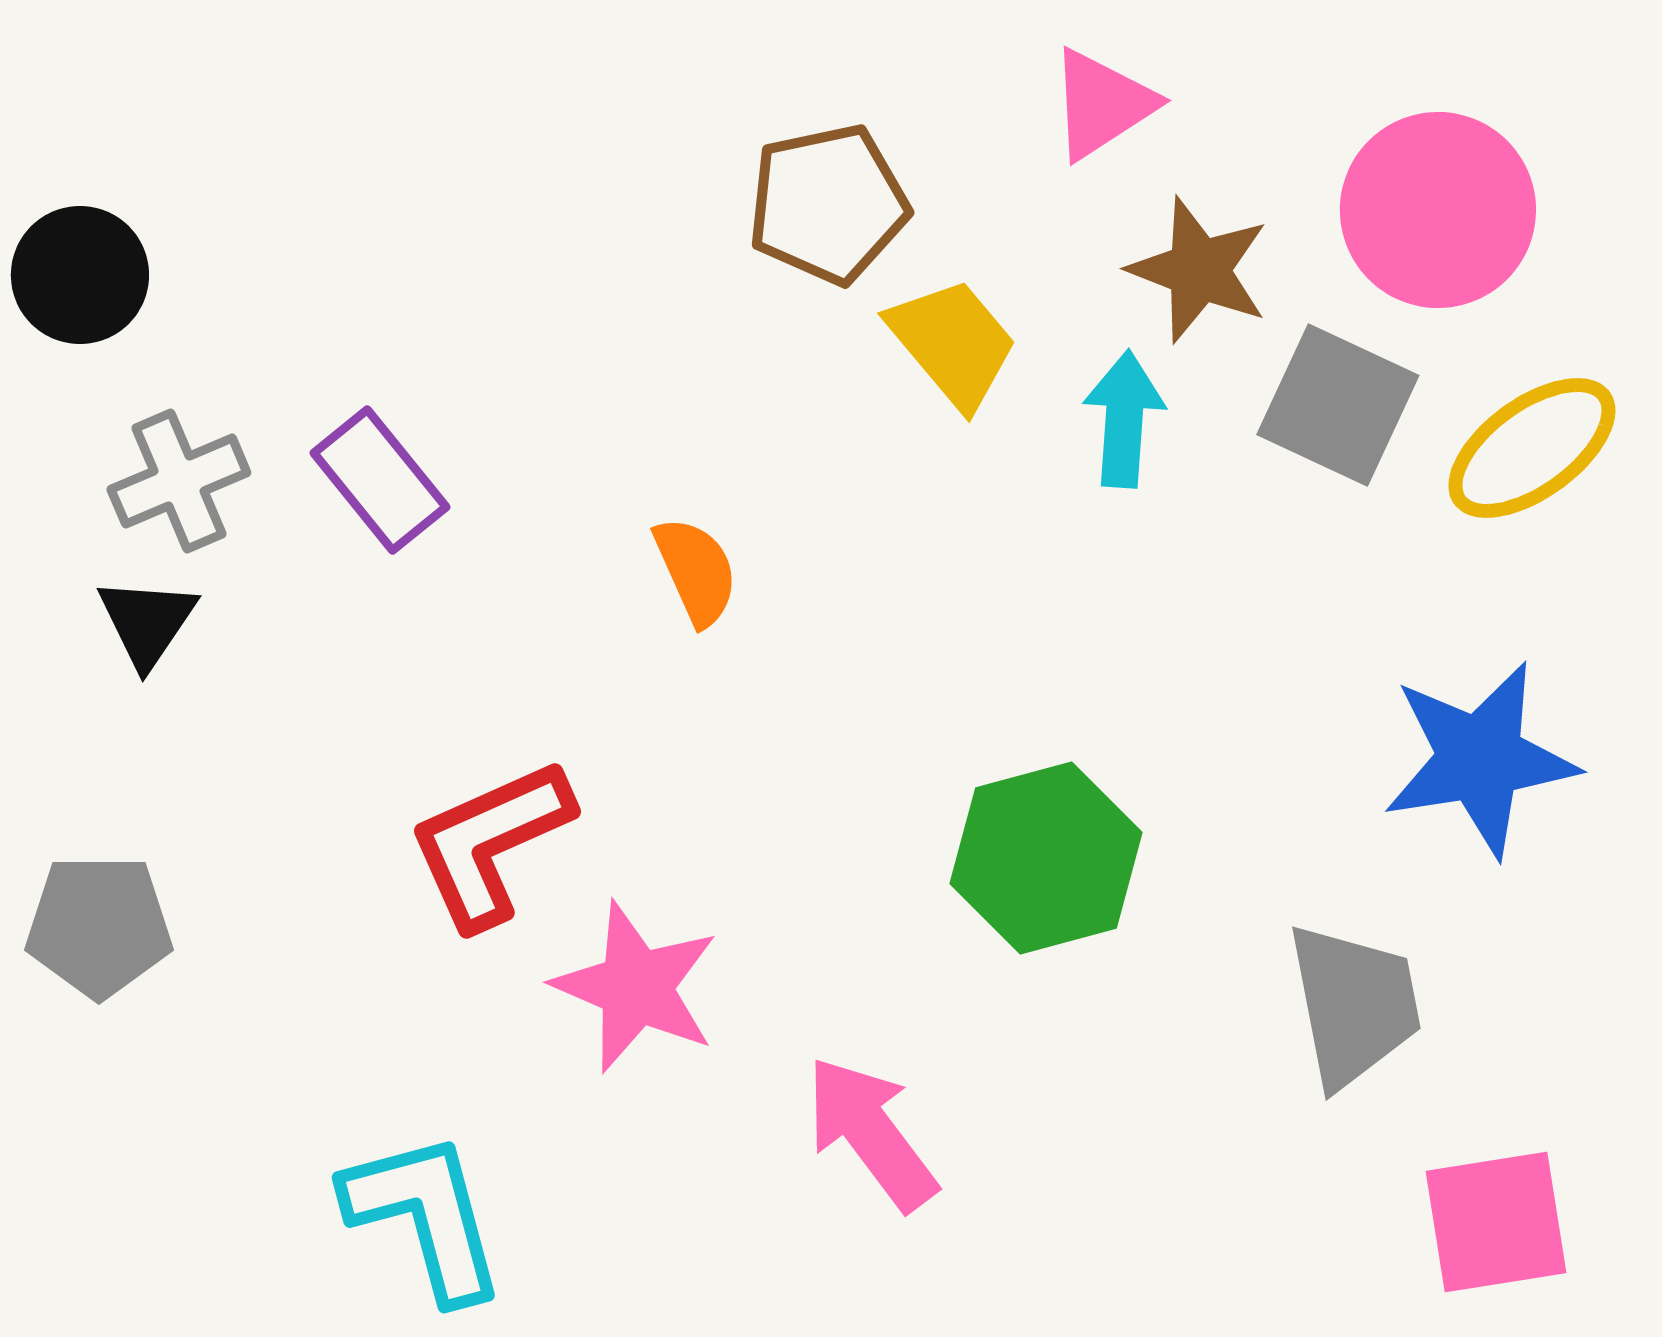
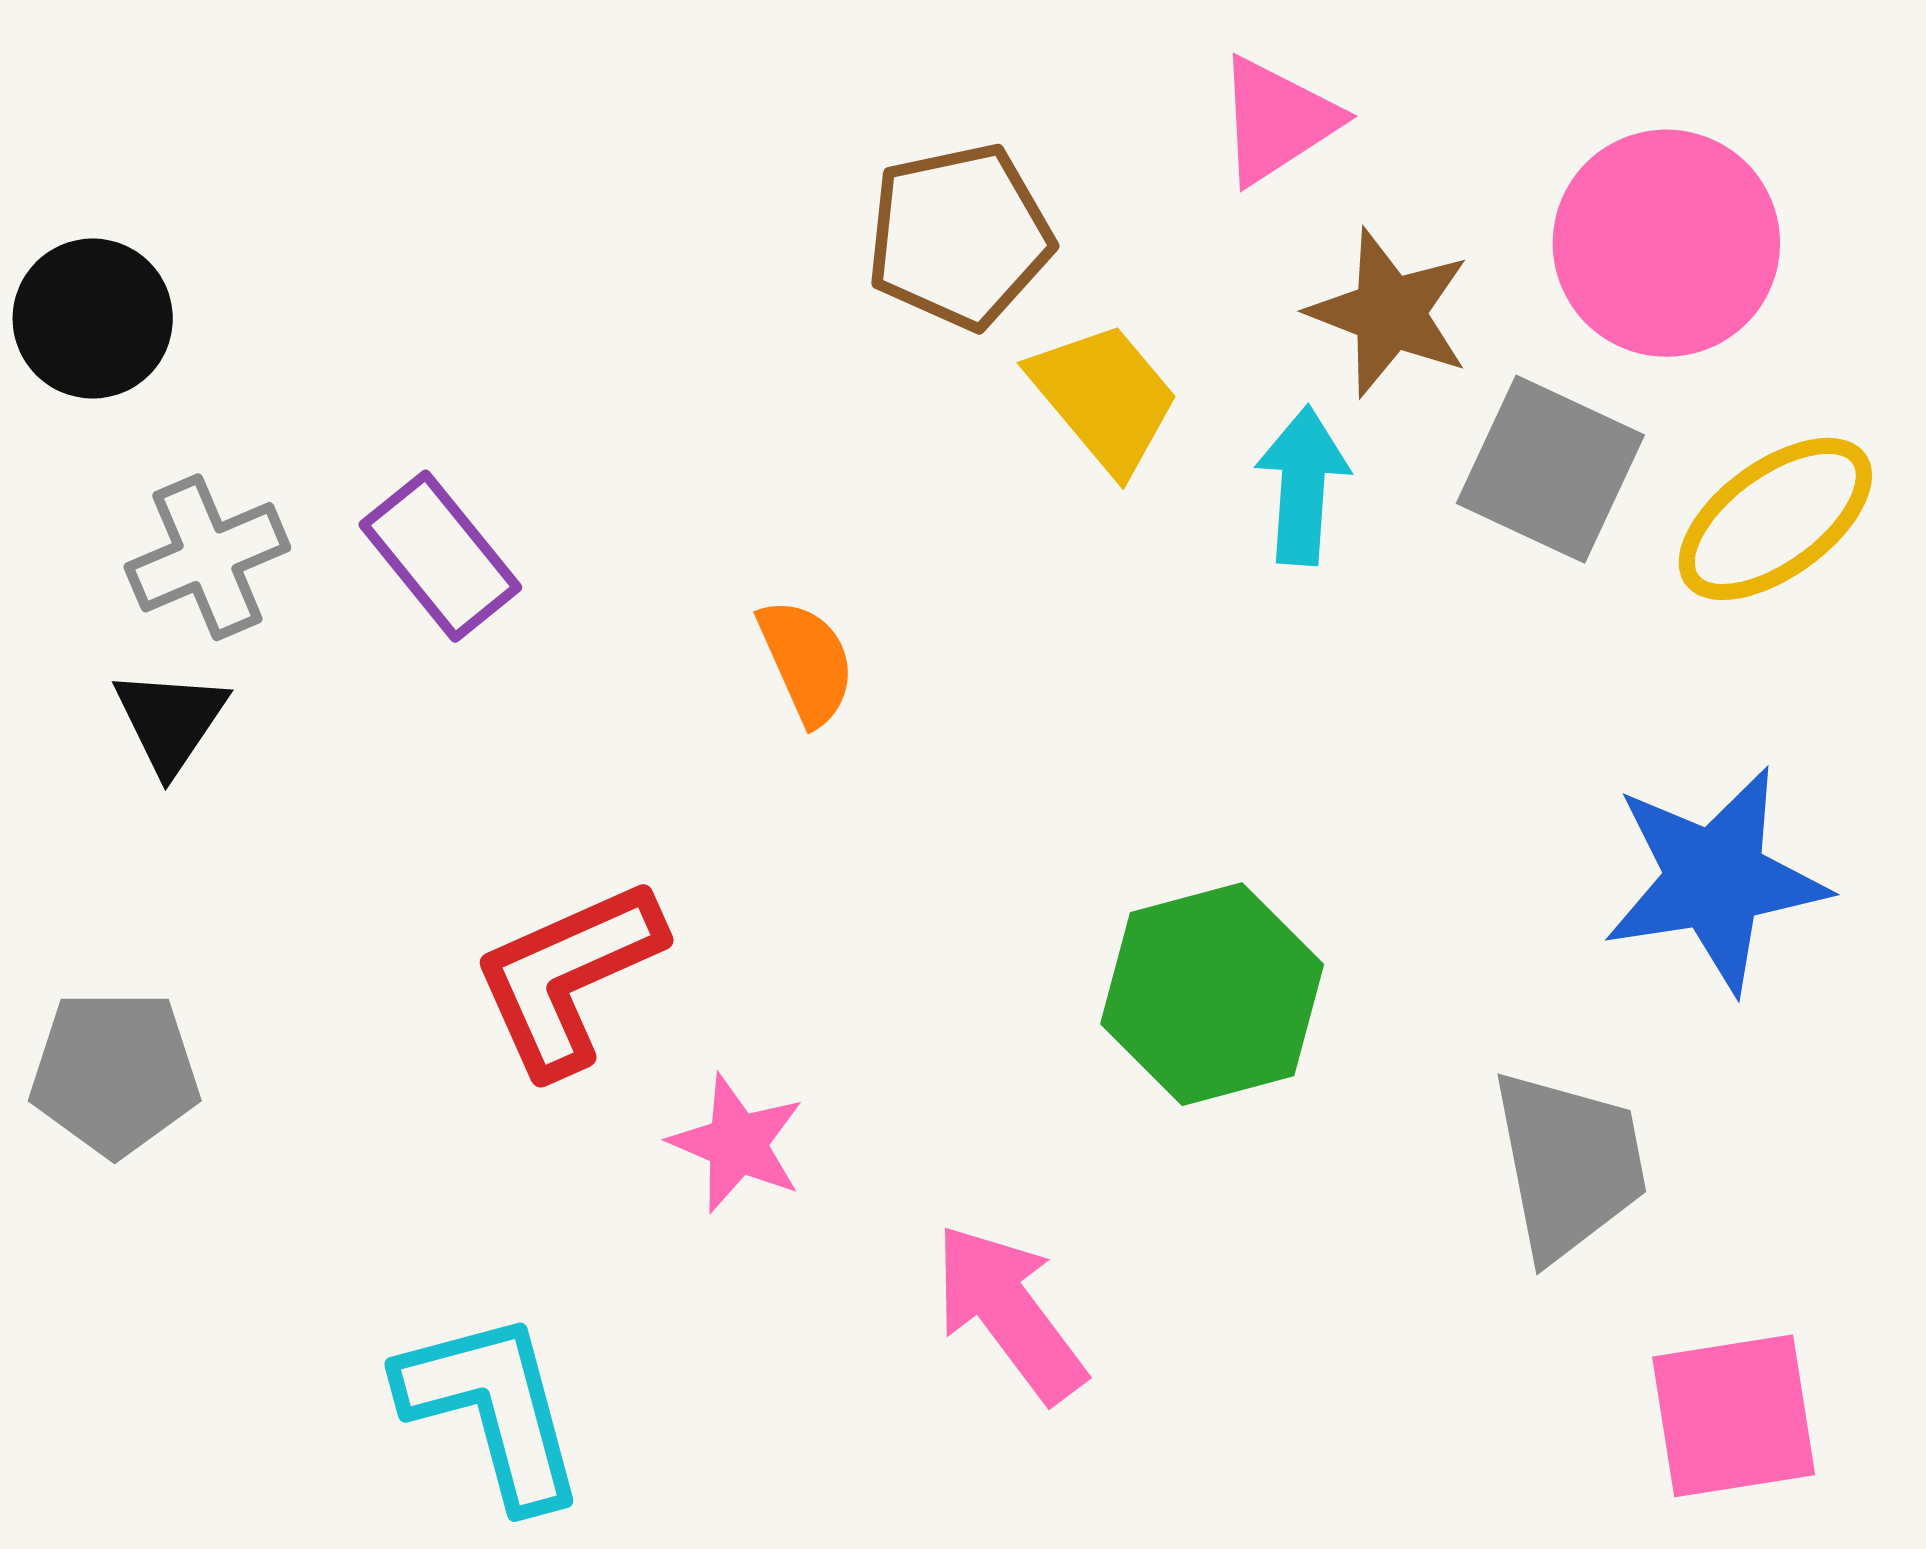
pink star: (636, 987) -> (737, 1144), size x0.7

